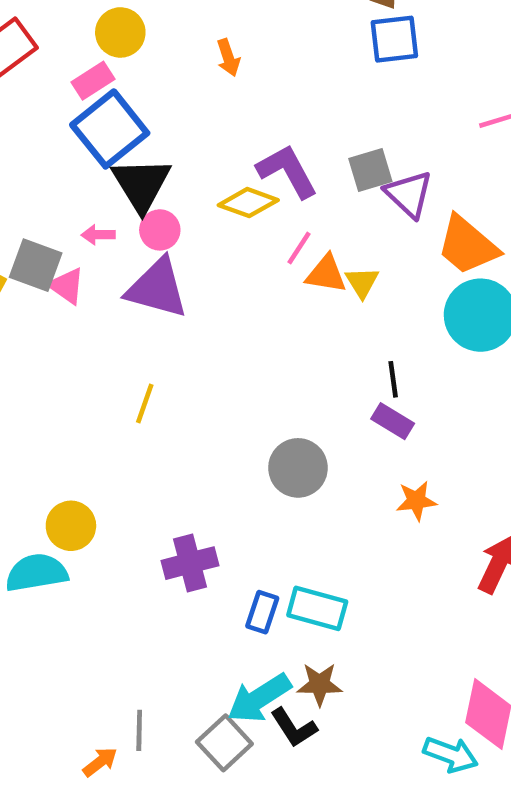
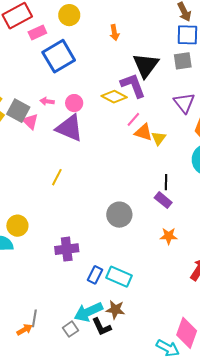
pink rectangle: (93, 81) -> (37, 32), moved
gray square: (370, 170) -> (183, 61), moved
black triangle: (141, 184) -> (146, 65), moved
gray square: (224, 743) -> (71, 329), size x0.7
orange arrow: (100, 762) -> (25, 330), moved

